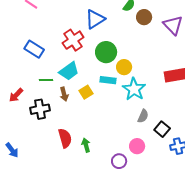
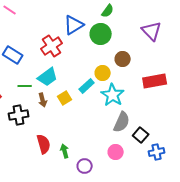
brown circle: (144, 17) -> (123, 59), moved
green circle: (106, 52) -> (101, 34), moved
cyan rectangle: (108, 80) -> (87, 86), turned -49
gray semicircle: (143, 116) -> (122, 122), size x1.5
purple circle: (119, 161) -> (85, 166), moved

